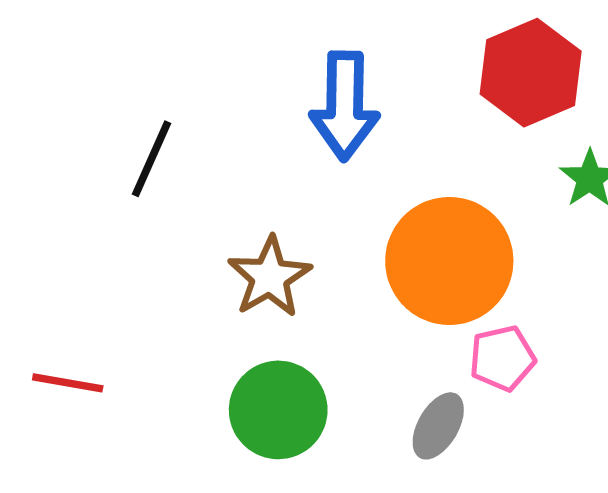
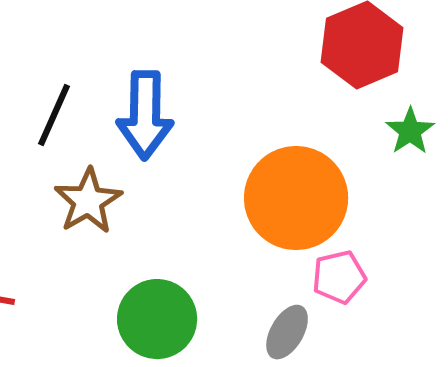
blue arrow: (345, 106) -> (145, 115), moved
brown star: (270, 277) -> (88, 201), moved

